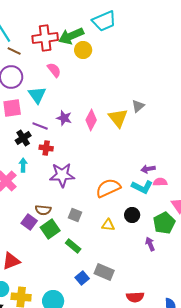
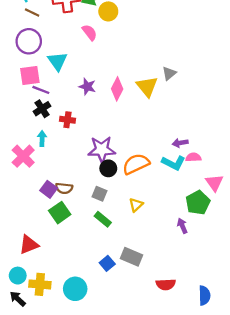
pink semicircle: (54, 70) -> (90, 32), moved
purple line: (40, 126) -> (41, 90), moved
purple star: (62, 175) -> (102, 150), moved
black circle: (132, 215) -> (108, 168), moved
purple square: (29, 222) -> (49, 189), moved
yellow triangle: (108, 225) -> (136, 205), turned -48
green square: (50, 229) -> (60, 213), moved
green rectangle: (73, 246) -> (103, 219), moved

